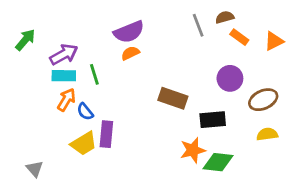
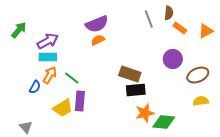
brown semicircle: (225, 17) -> (169, 13), turned 112
green line: (94, 74) -> (72, 78), moved, turned -35
blue semicircle: (85, 112) -> (35, 87), moved, turned -112
black rectangle: (213, 120) -> (136, 90), moved

